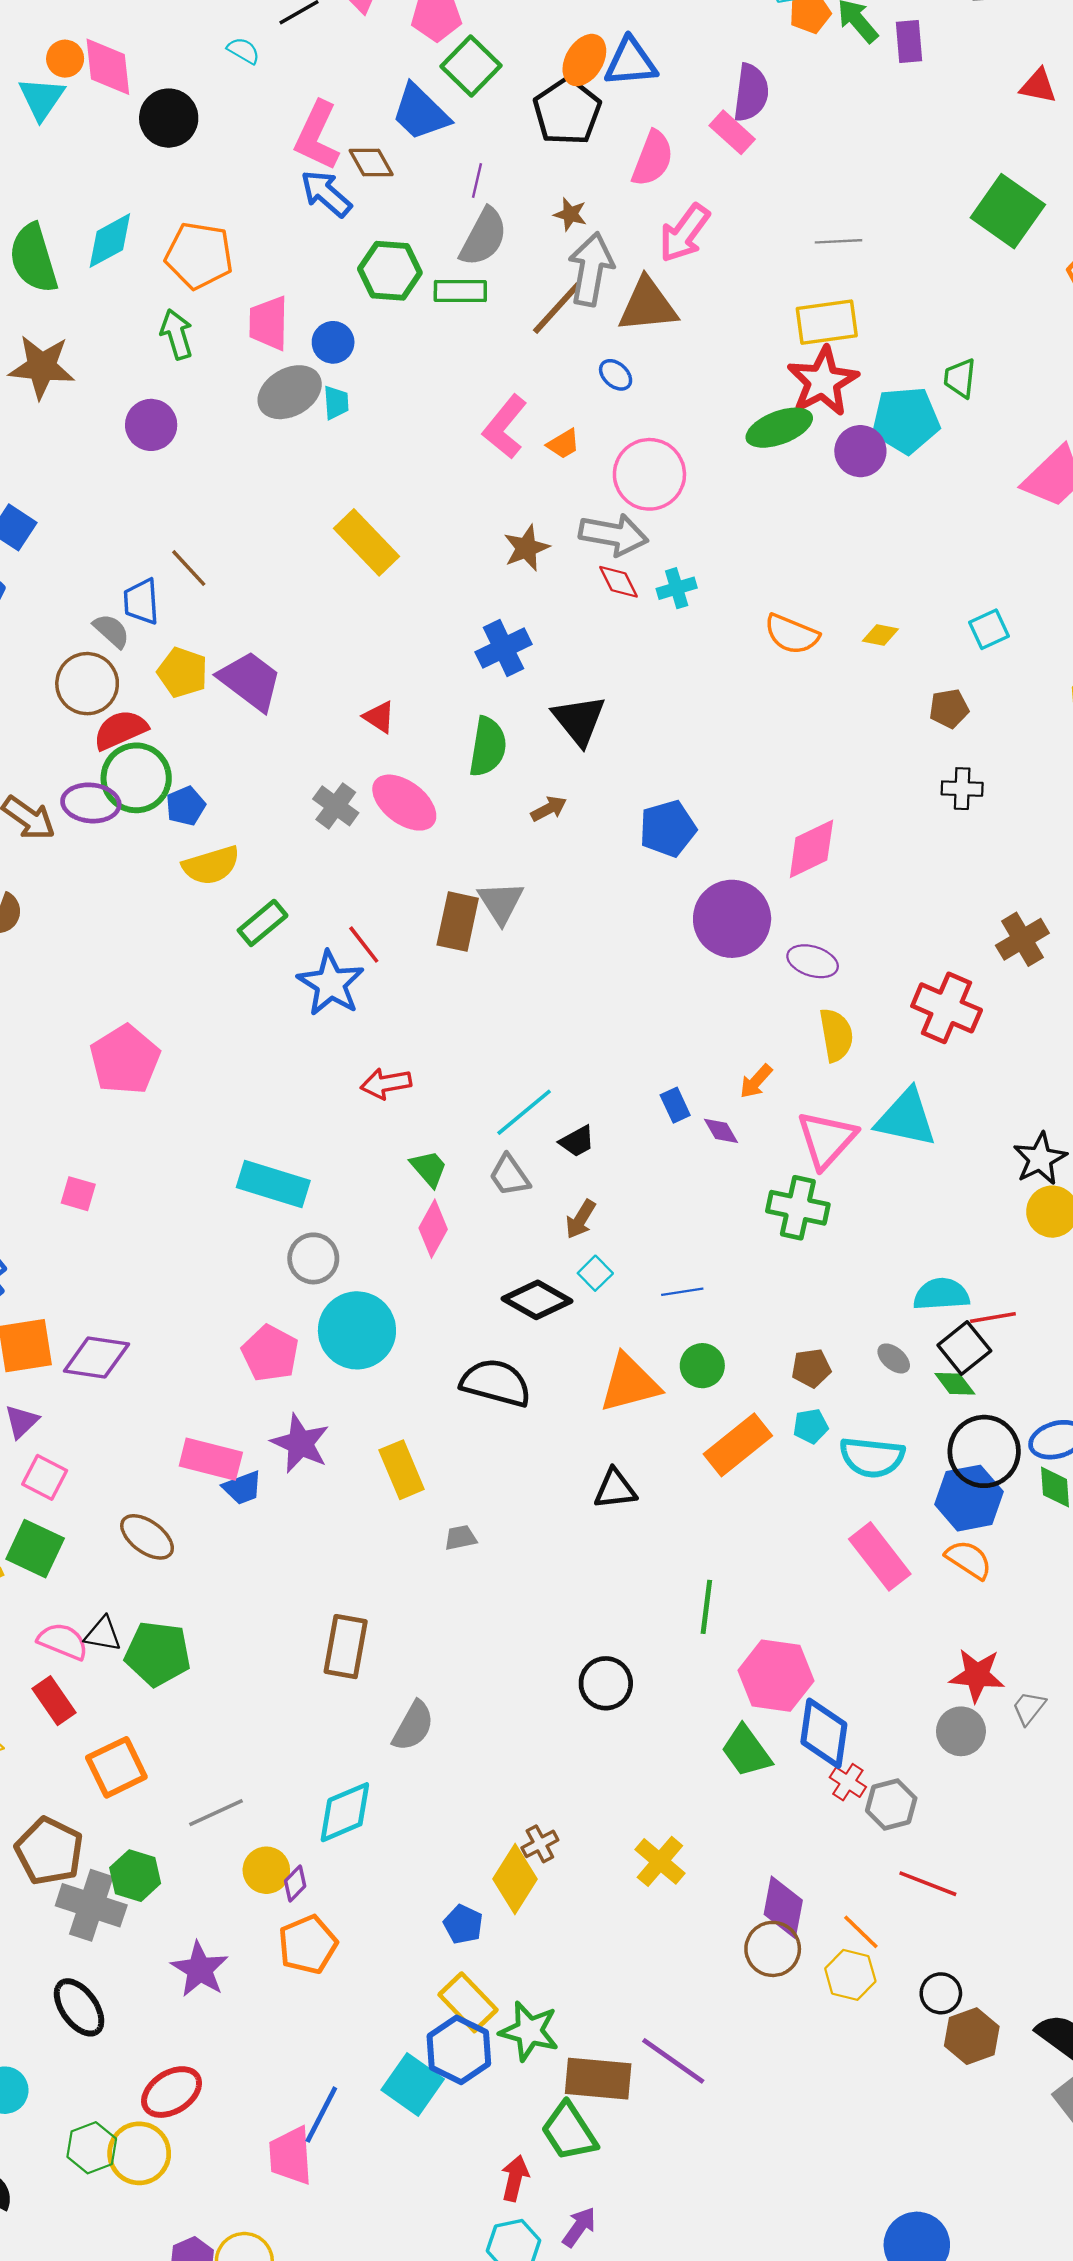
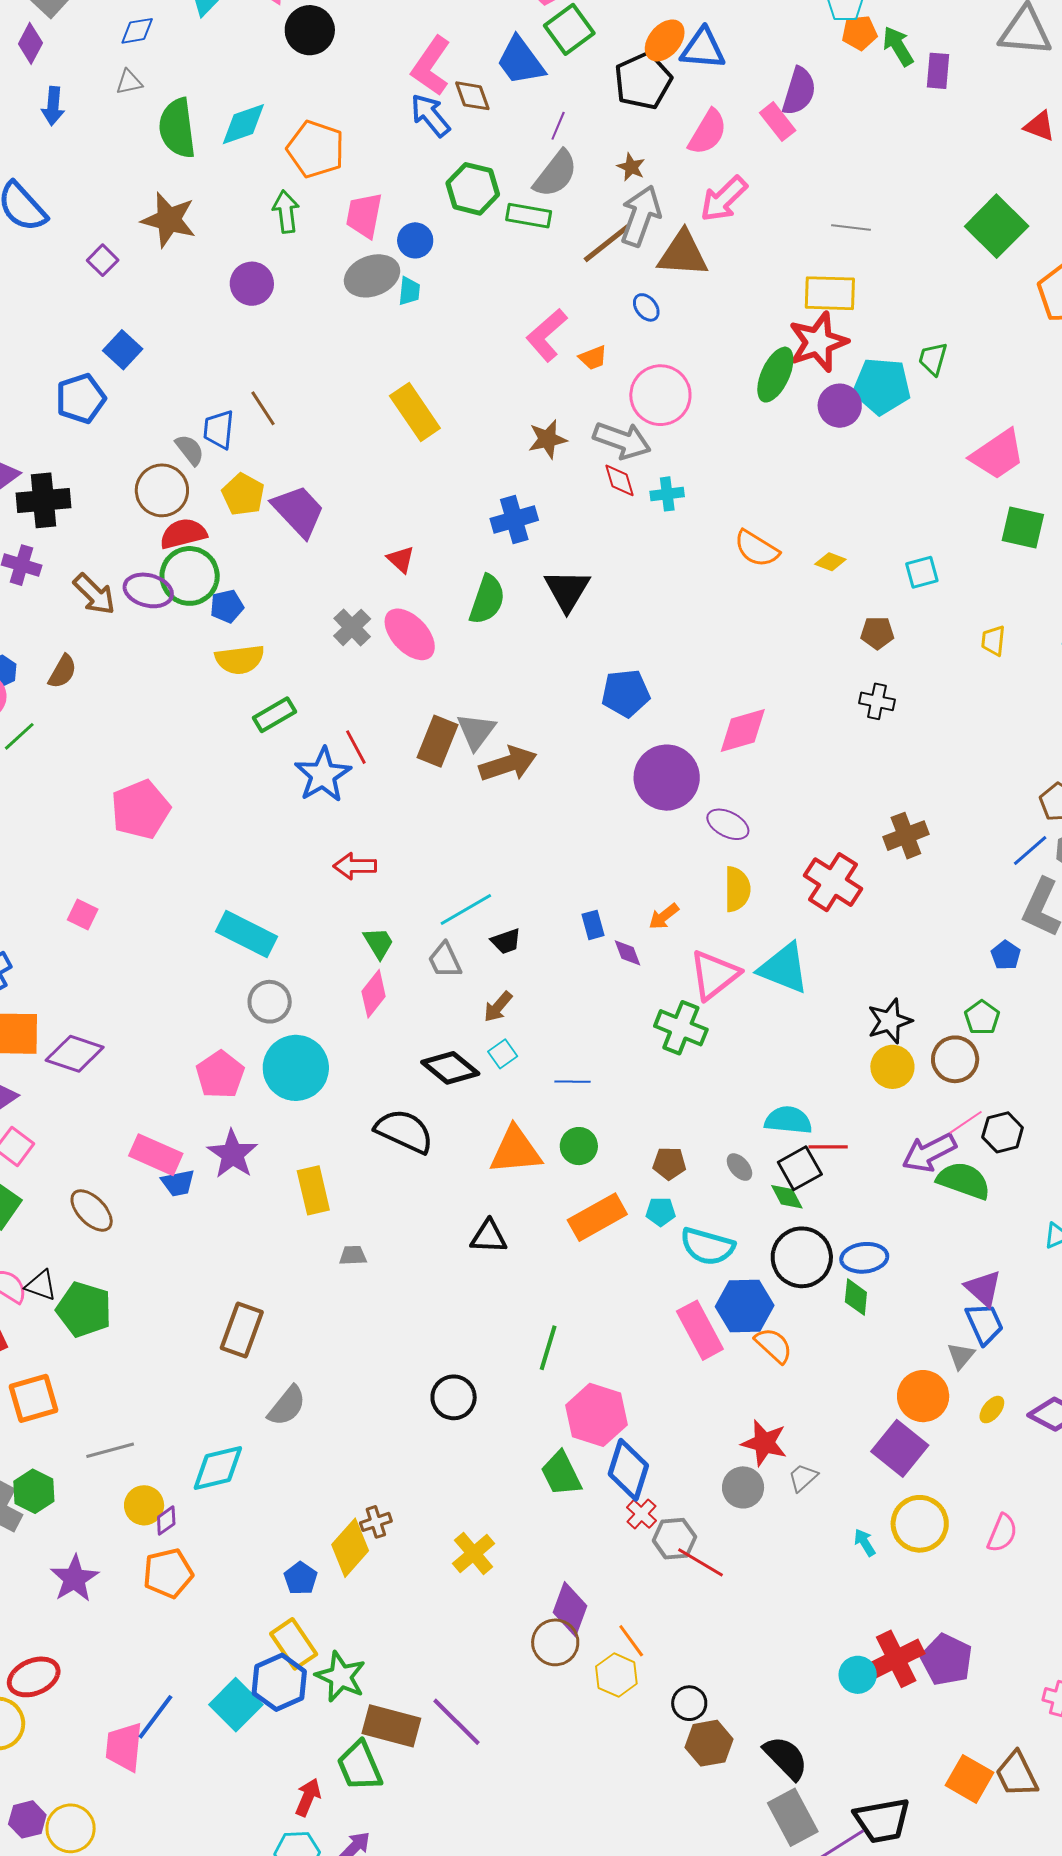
green ellipse: (779, 428) -> (775, 375), turned -54
brown arrow: (549, 809) -> (508, 764), moved, size x1.8
blue hexagon: (969, 1498) -> (745, 1306), moved
red line: (928, 1884) -> (700, 1562), moved

